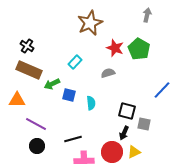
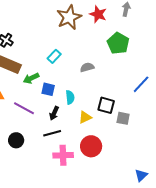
red star: (115, 48) -> (98, 14), moved
purple line: (36, 124) -> (24, 108), moved
black arrow: (124, 133) -> (54, 113), moved
yellow triangle: (134, 152) -> (85, 117), moved

